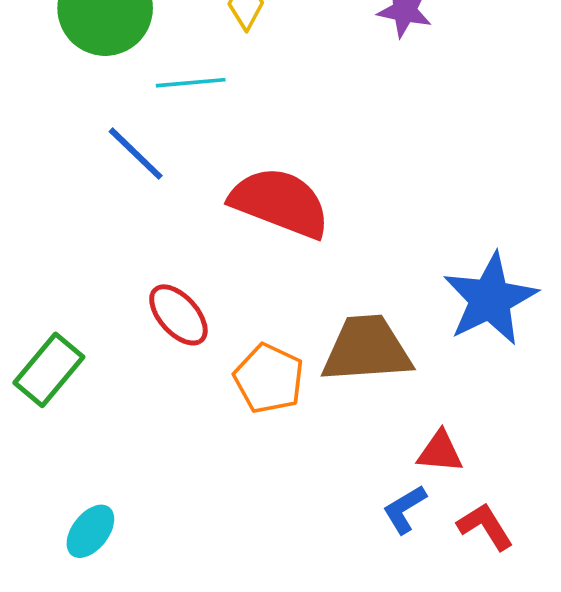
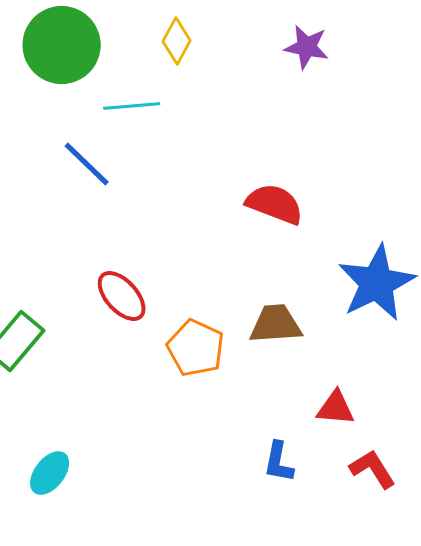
red semicircle: (280, 202) -> (275, 204), moved, size x0.7
brown trapezoid: (367, 349) -> (276, 324), size x0.7
blue L-shape: (405, 509) -> (279, 462), moved, turned -48

